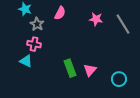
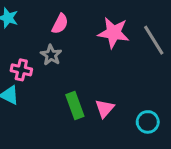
pink star: (96, 19) -> (114, 33), size x1.5
gray star: (37, 24) -> (51, 55), moved

